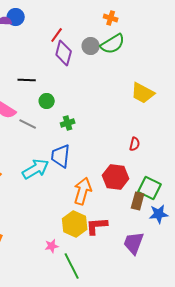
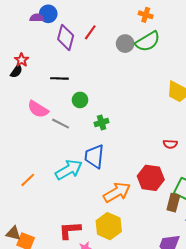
purple diamond: (64, 53) -> (66, 37), moved
red semicircle: (135, 144) -> (170, 144), turned 80
orange arrow: (83, 191) -> (117, 192), turned 44
red L-shape: (97, 226) -> (70, 230), moved

